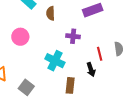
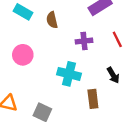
red line: (100, 54) -> (117, 39), moved

